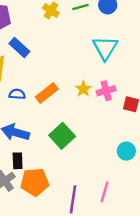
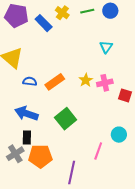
blue rectangle: (19, 48) -> (44, 23), moved
cyan triangle: (105, 48) -> (106, 47), size x0.6
pink line: (105, 192) -> (98, 151), moved

